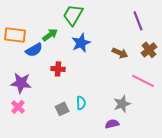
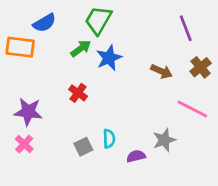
green arrow: (50, 35) -> (81, 48), moved
blue semicircle: (34, 50) -> (44, 23), moved
red cross: (58, 69) -> (78, 93), turned 32
purple semicircle: (112, 124) -> (136, 156), moved

